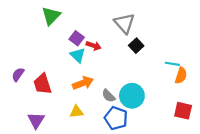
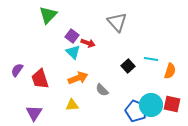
black square: (136, 46) -> (128, 66), moved
cyan line: (172, 64) -> (151, 59), moved
cyan circle: (132, 96) -> (151, 105), moved
blue pentagon: (116, 118) -> (136, 111), moved

